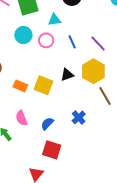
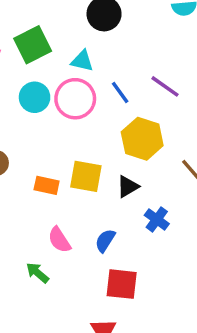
cyan triangle: (54, 20) -> (82, 61), turned 32
pink circle: (46, 40) -> (75, 99), size x1.5
yellow hexagon: (93, 71) -> (142, 139), moved
black triangle: (67, 75) -> (128, 187), moved

